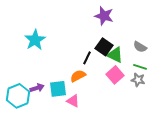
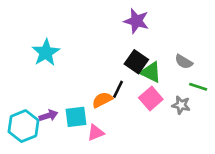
black line: (87, 58) -> (118, 89), moved
green line: (140, 67) -> (198, 87), moved
pink triangle: (73, 101) -> (96, 133), turned -48

